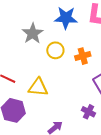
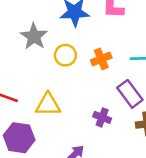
purple cross: (88, 112) -> (102, 117), moved

